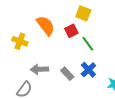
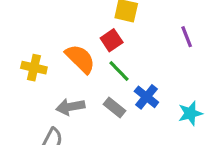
orange semicircle: (46, 26) -> (80, 59), moved
green line: (88, 44) -> (119, 71), moved

